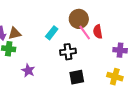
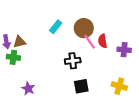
cyan rectangle: (52, 33) -> (56, 27), moved
purple cross: (120, 50) -> (124, 50), moved
purple star: (28, 70) -> (28, 88), moved

